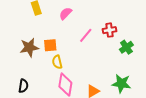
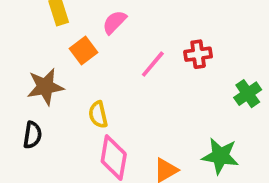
orange square: (50, 45) -> (83, 50), moved, turned -32
green cross: (126, 47) -> (248, 94), moved
black semicircle: (23, 86) -> (32, 135), moved

